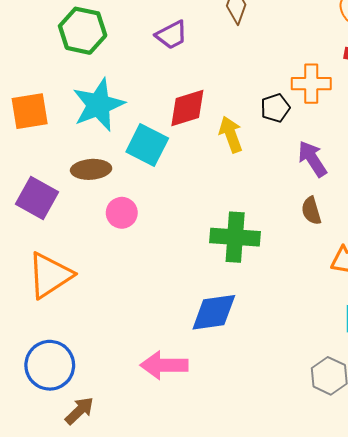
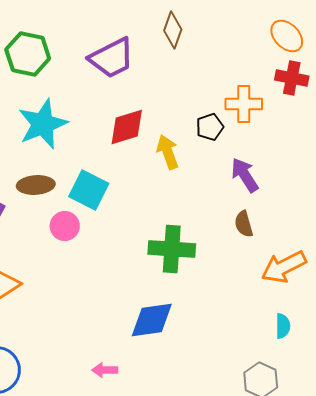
purple trapezoid: (172, 35) -> (112, 58), size x1.5
cyan square: (147, 145) -> (89, 190), moved
pink arrow: (164, 365) -> (105, 370), size x0.6

